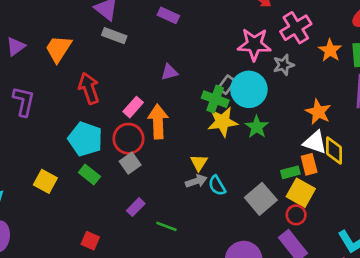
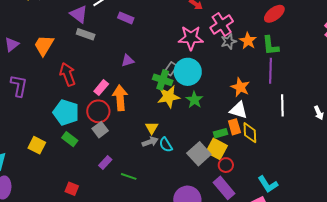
gray star: (284, 65) -> (229, 41), moved
yellow diamond: (334, 151) -> (250, 133), moved
yellow square: (301, 193) -> (217, 149), moved

